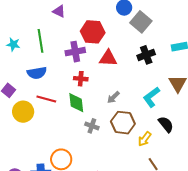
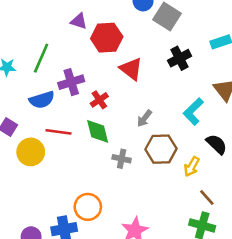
purple triangle: (59, 11) -> (79, 21), moved
green line: (40, 41) -> (41, 58), turned 40
purple cross: (75, 52) -> (71, 82), moved
red triangle: (108, 58) -> (131, 69), turned 42
red cross: (81, 79) -> (99, 100), turned -32

